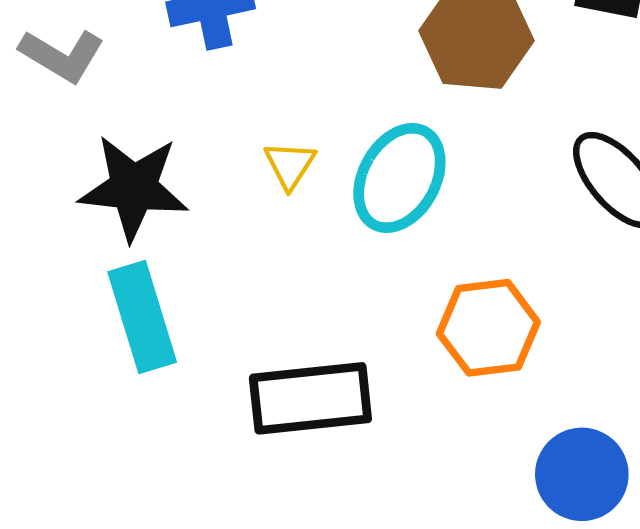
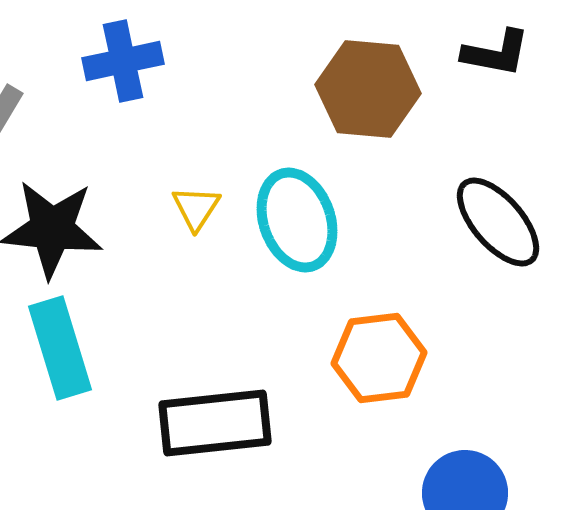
cyan ellipse: (399, 178) -> (297, 220), turned -48

